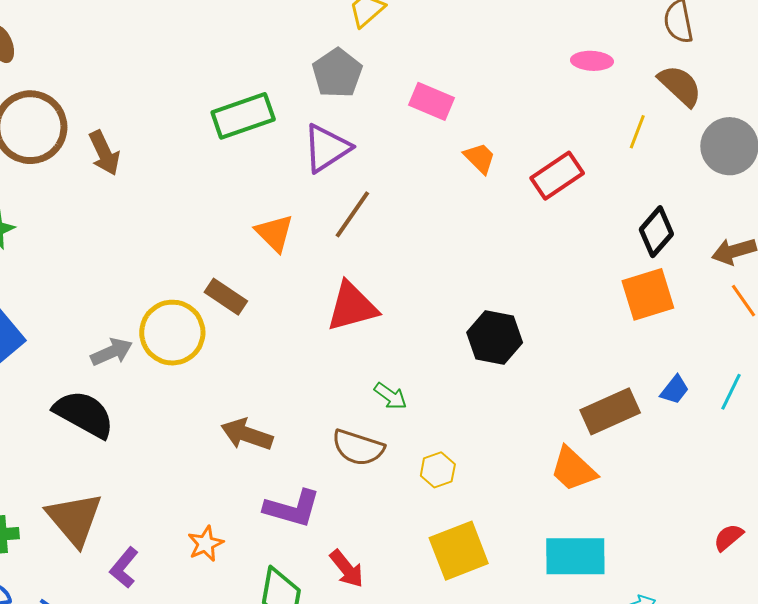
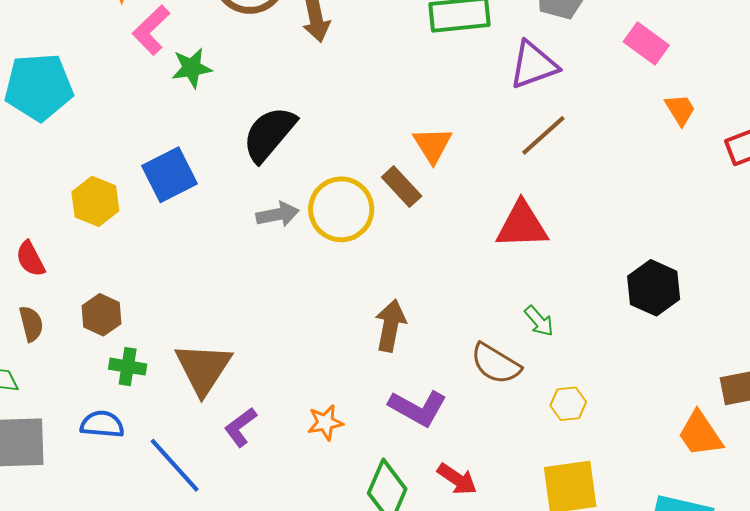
orange triangle: (274, 233) -> (433, 145), moved
black semicircle: (84, 414) -> (269, 134), moved, turned -92
brown arrow: (247, 434) -> (390, 326), turned 69
red arrow: (347, 569) -> (457, 479), turned -30

